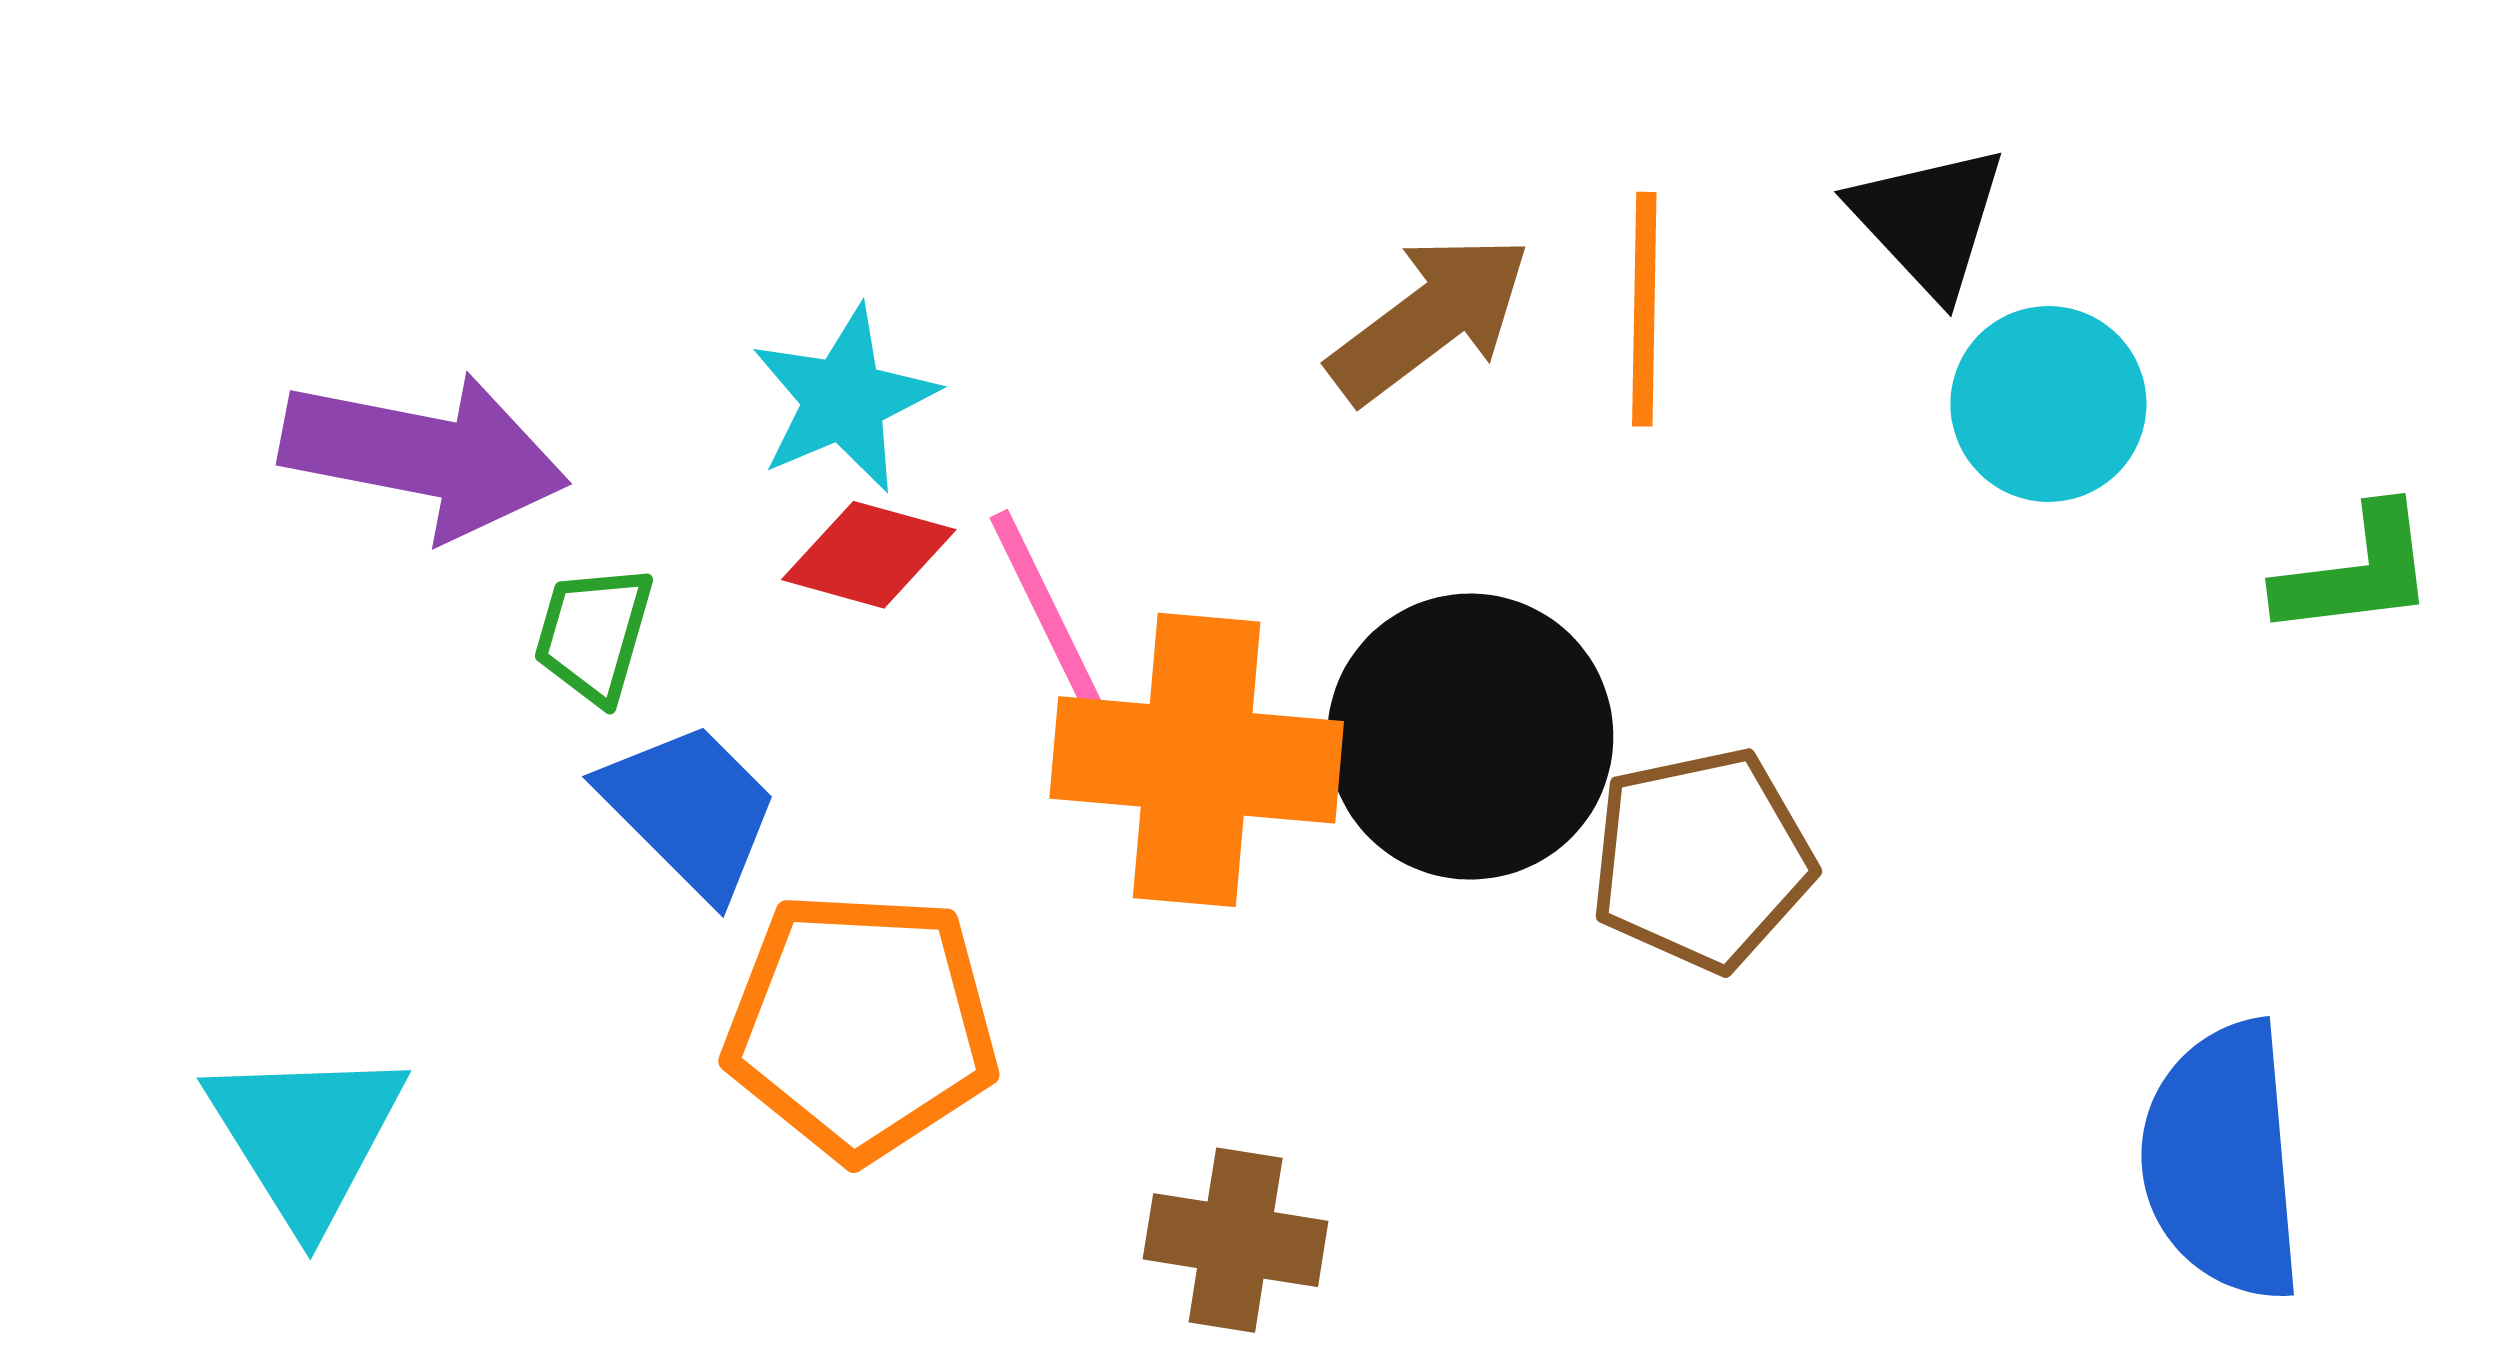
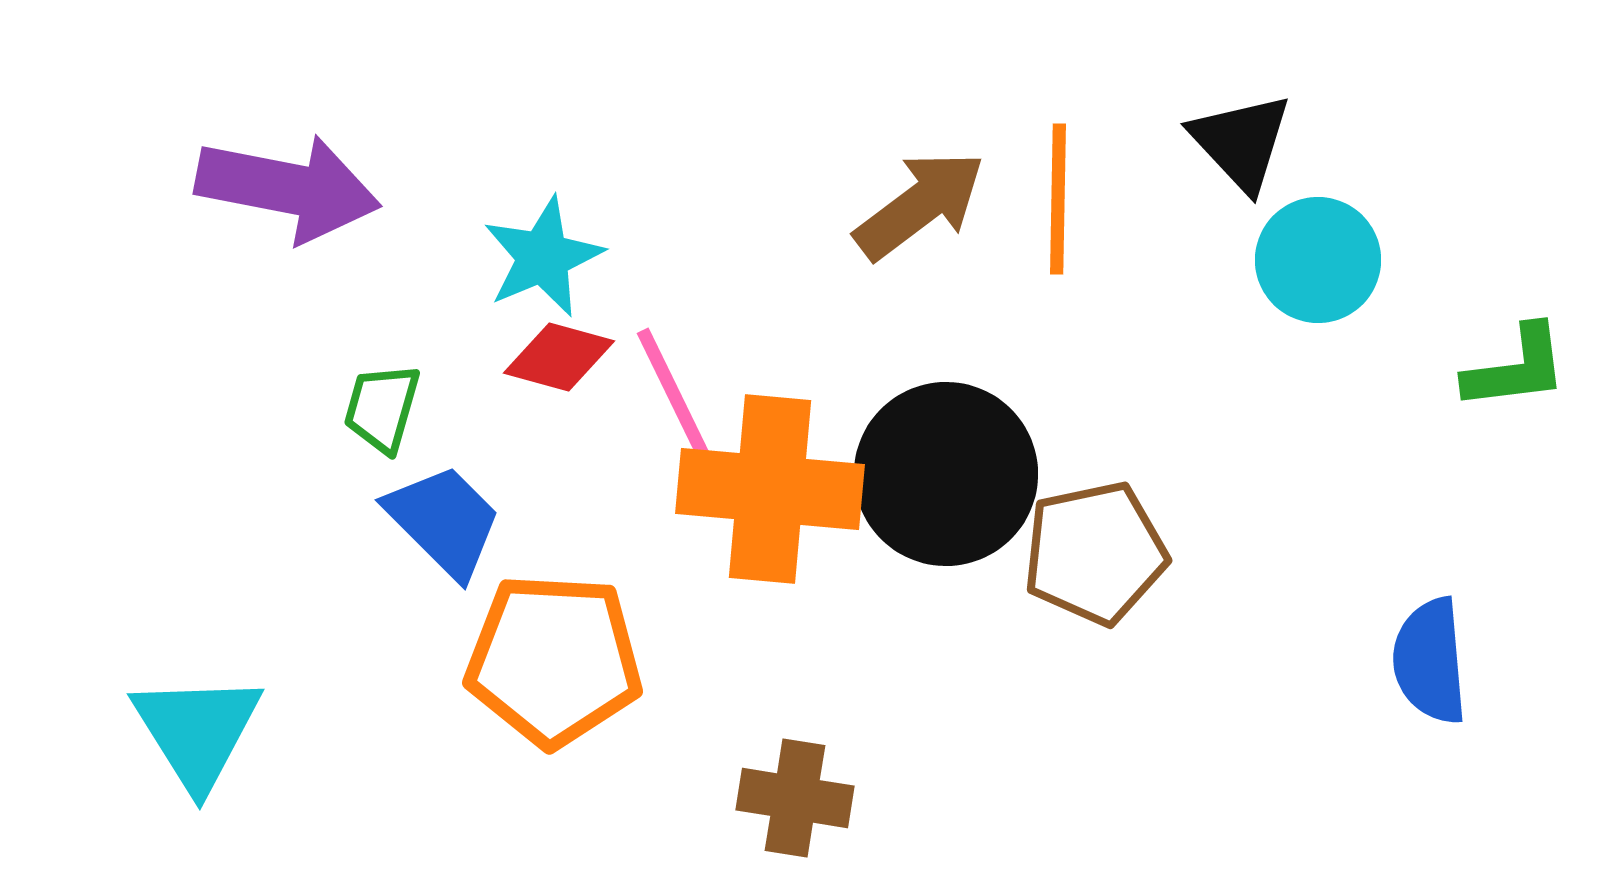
purple arrow: (424, 455) -> (288, 188), moved
blue semicircle: (2222, 1161) -> (1430, 661), moved, size x0.7

